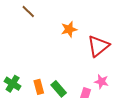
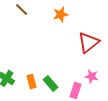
orange star: (69, 29) -> (61, 14), moved

